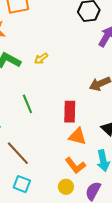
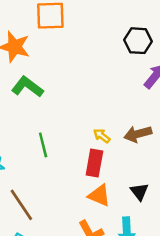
yellow arrow: (41, 58) -> (102, 136), moved, turned 64

